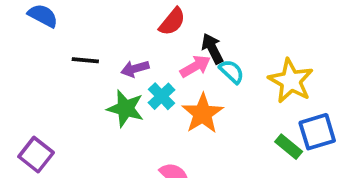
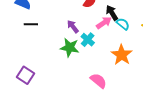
black line: (85, 60) -> (31, 24), moved
purple arrow: (135, 69) -> (73, 27), turned 72
orange star: (203, 114) -> (122, 55), moved

